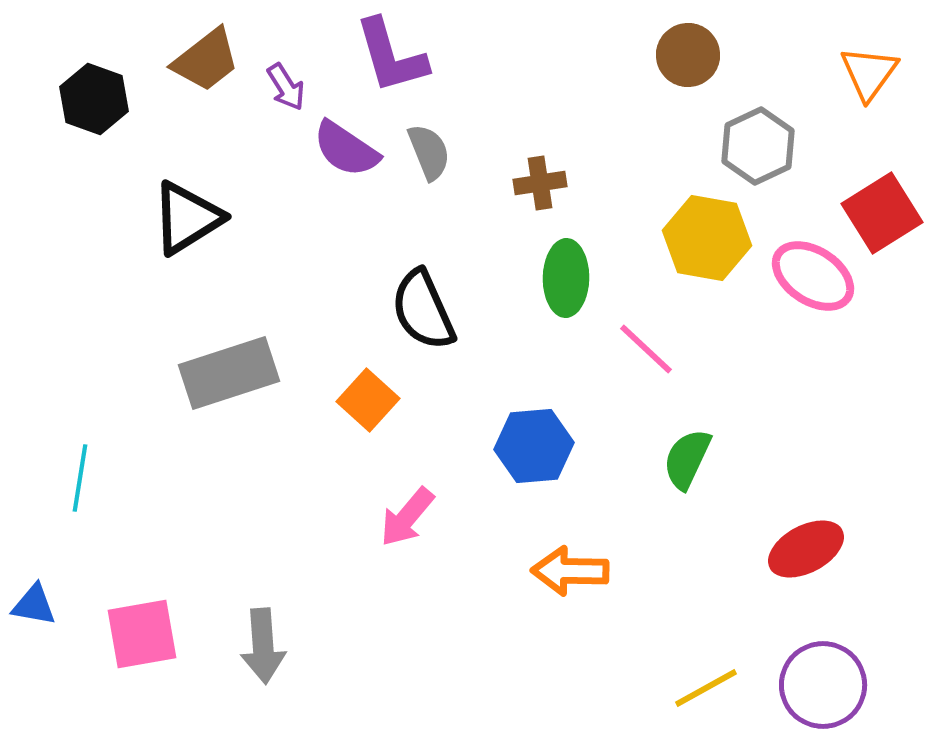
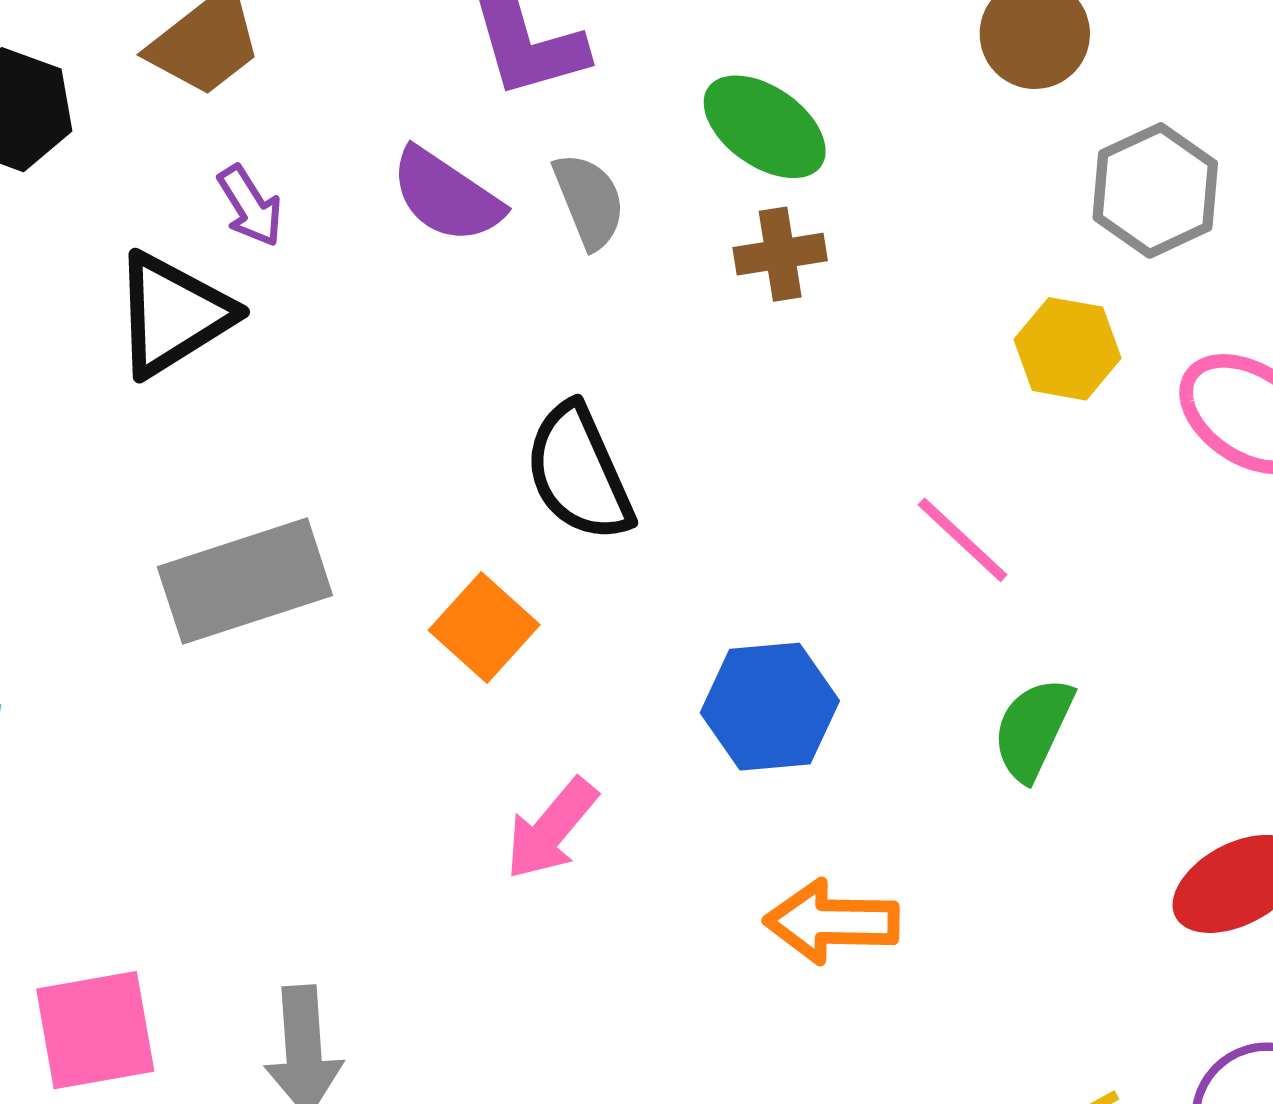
purple arrow: (286, 87) -> (250, 206), moved
yellow hexagon: (707, 238) -> (1068, 349), size x0.7
green ellipse: (566, 278) -> (765, 127), moved, turned -56

